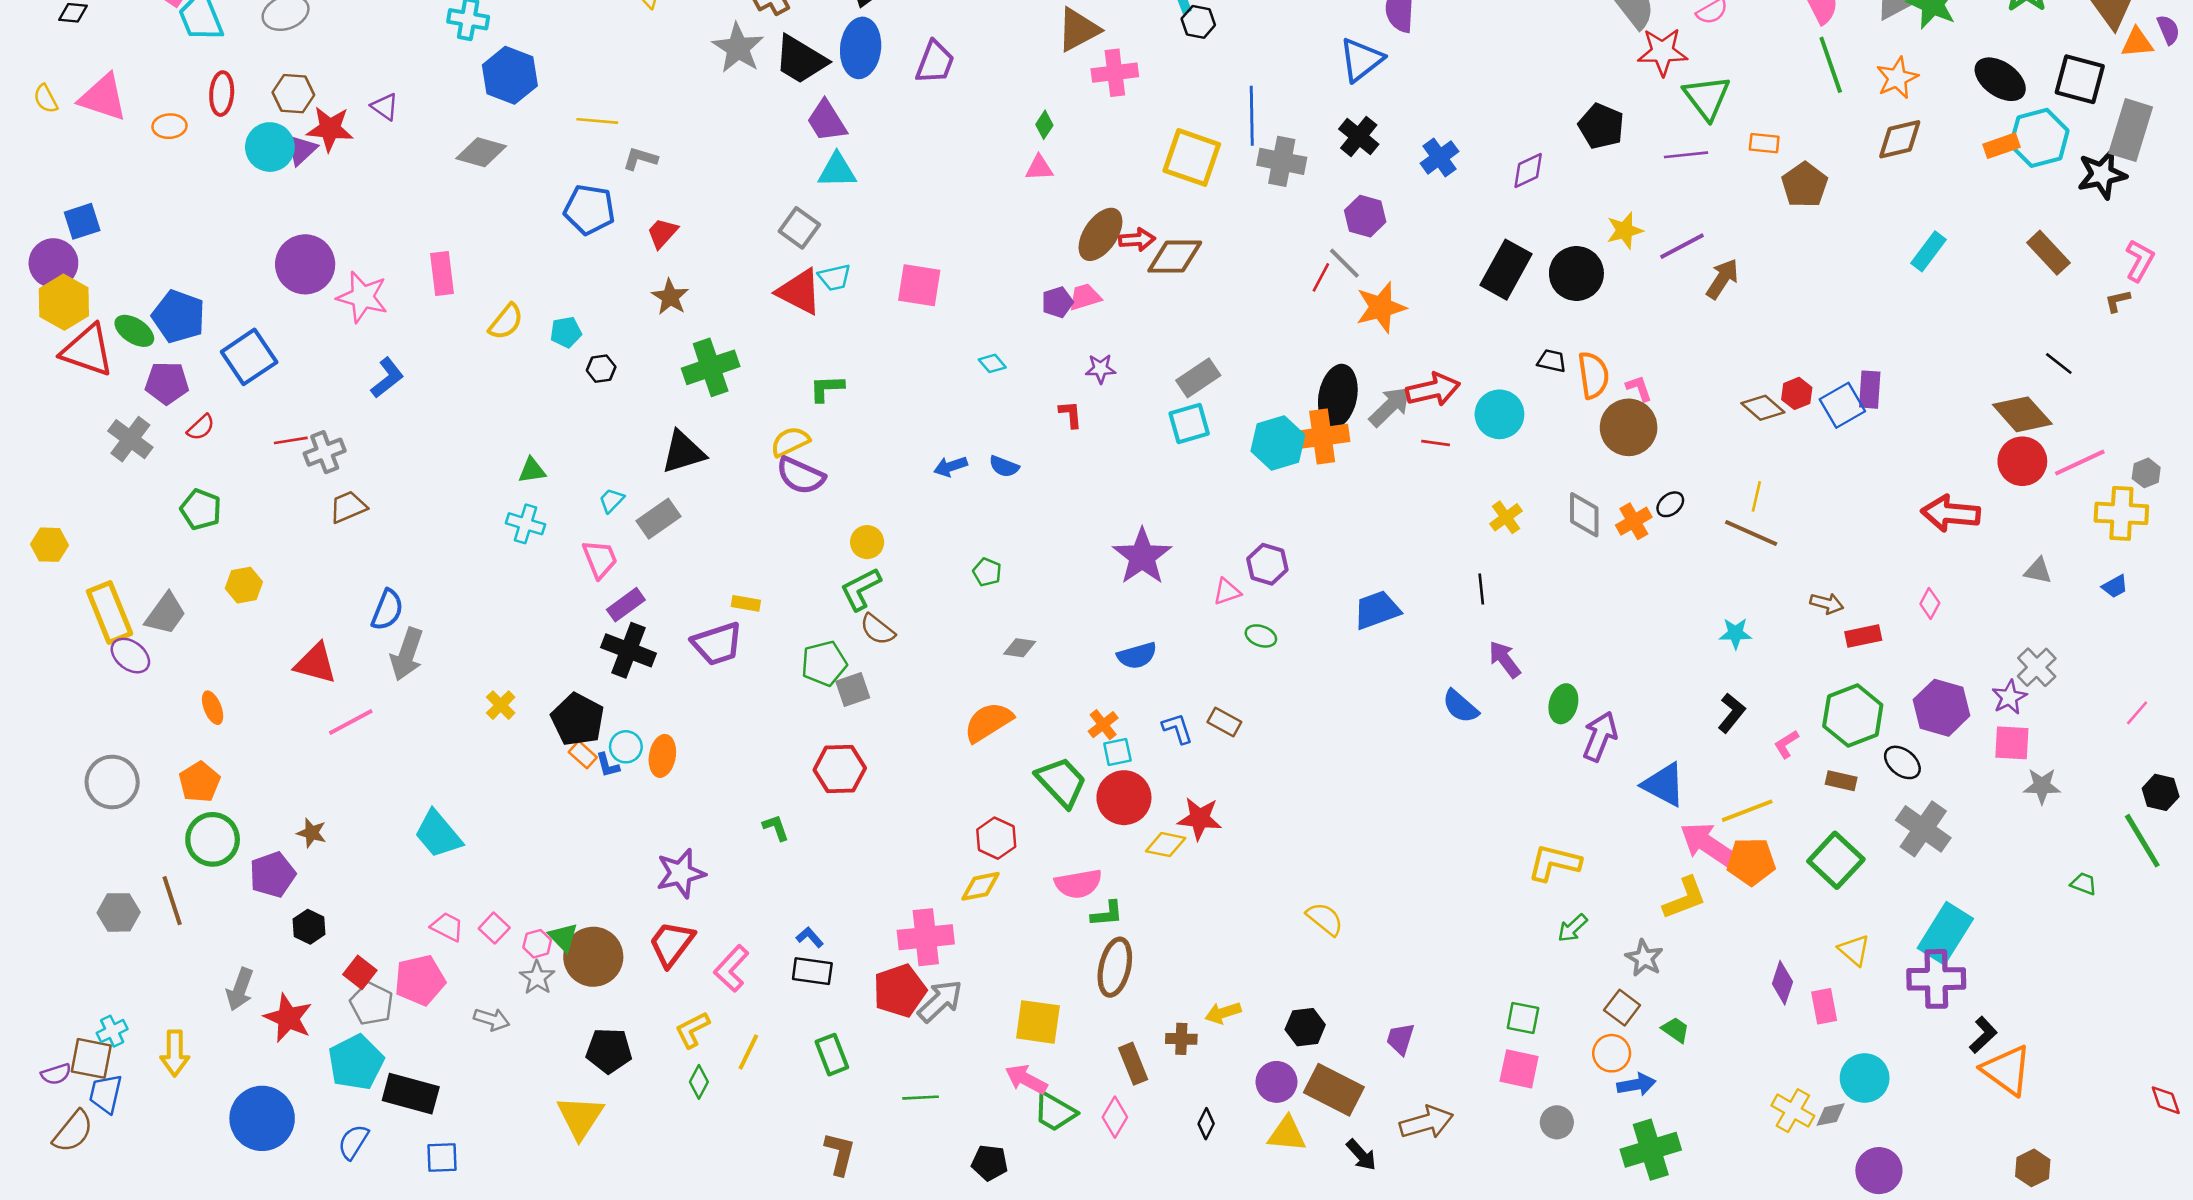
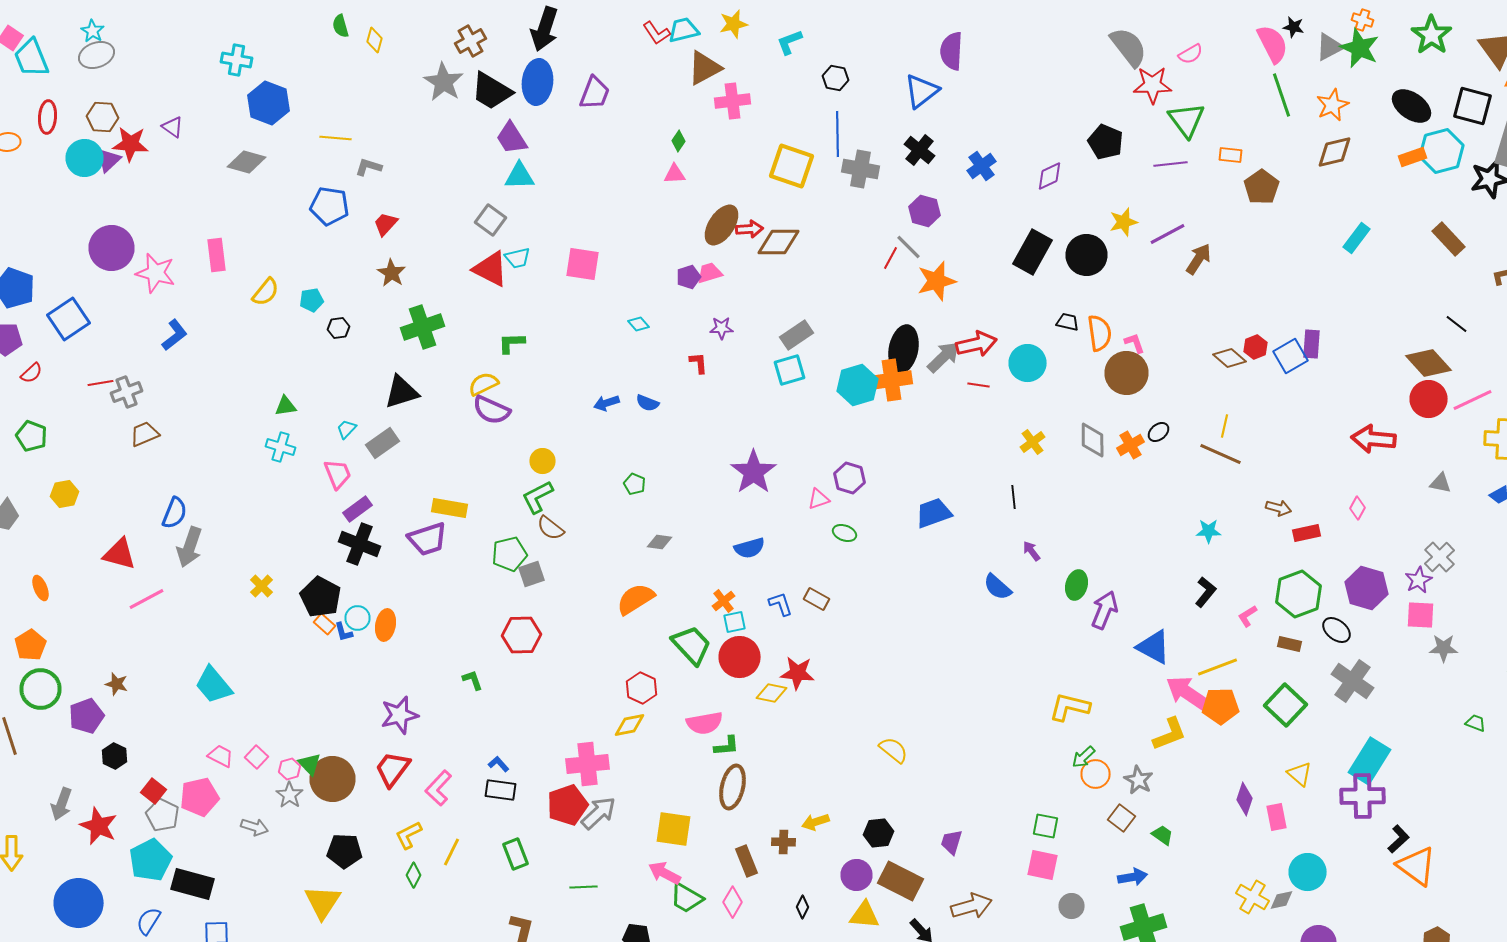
black hexagon: (1198, 22) -> (836, 78), moved
yellow rectangle: (746, 603) -> (450, 508), size x1.6
purple arrow: (1505, 659) -> (1032, 551), size x0.7
orange circle: (1612, 1053) -> (1096, 774), moved

